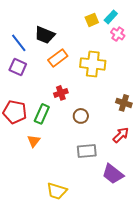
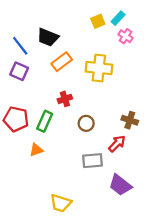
brown cross: (124, 103) -> (130, 120), moved
red arrow: (121, 135) -> (117, 144), moved
orange triangle: (34, 141) -> (36, 150), turned 32

